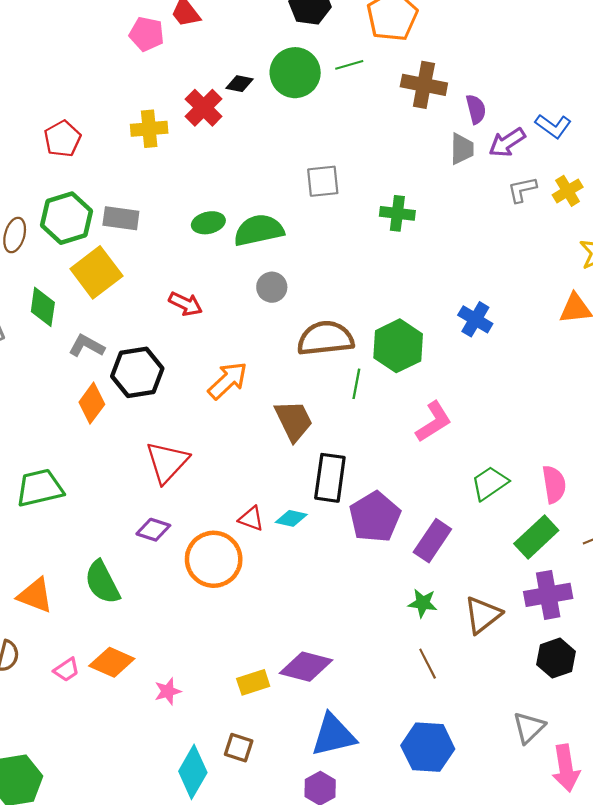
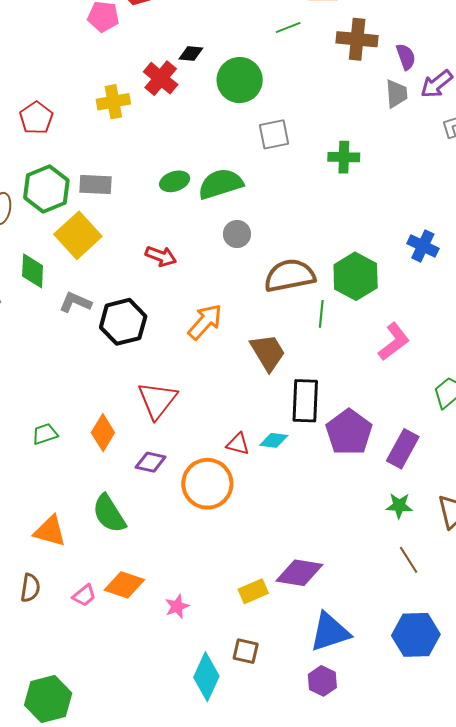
green circle: (295, 73) -> (240, 80), moved
orange diamond: (92, 403) -> (103, 433), moved
green trapezoid: (40, 488) -> (45, 434), size x0.6

